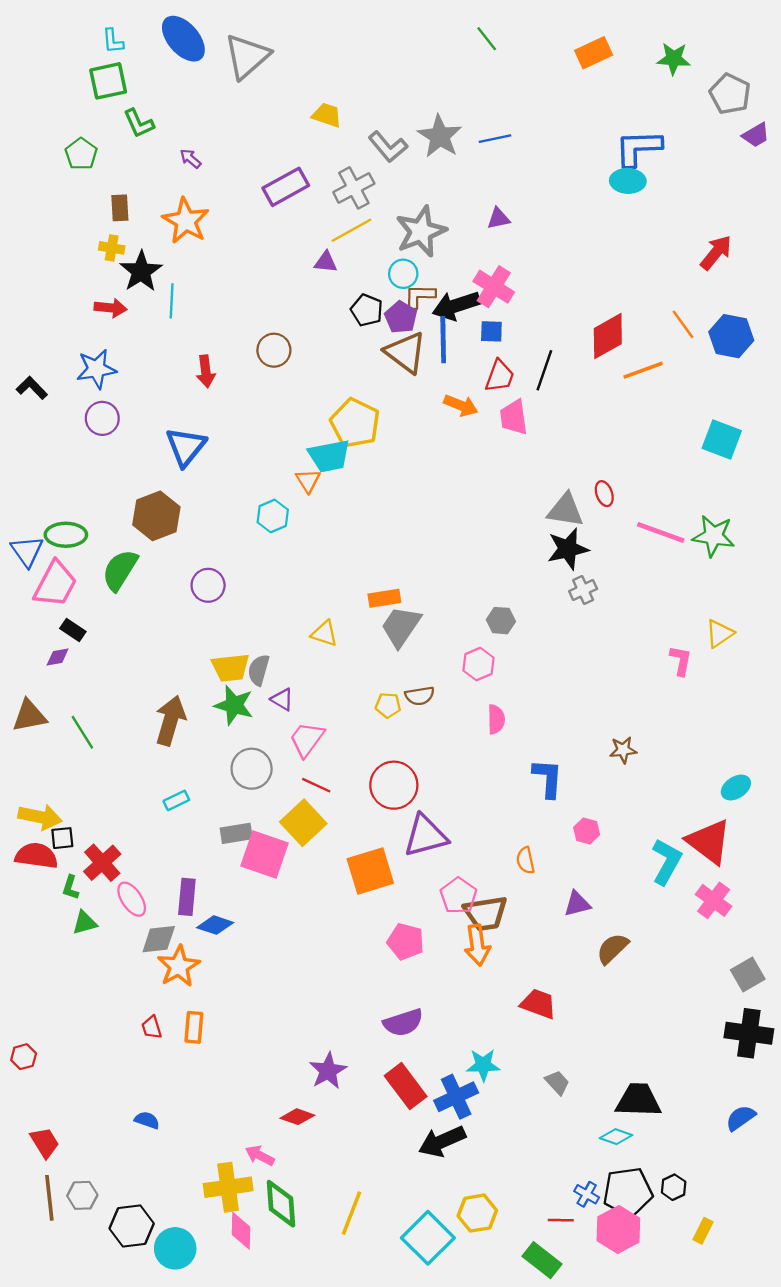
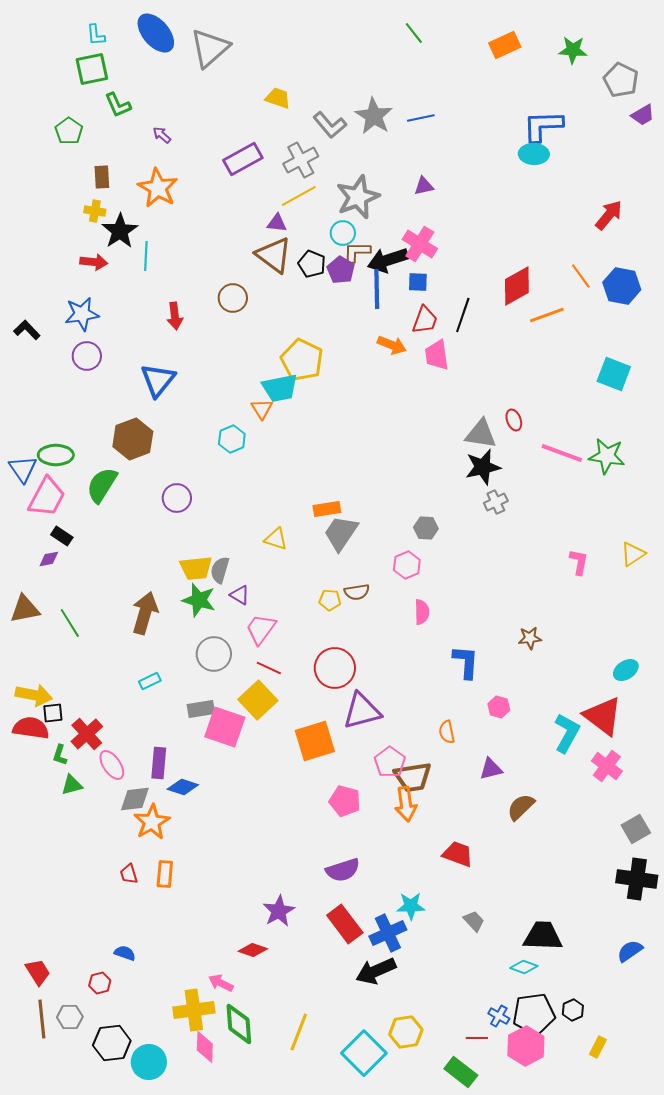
brown triangle: (406, 353) -> (274, 255), moved
yellow triangle: (719, 634) -> (633, 554), moved
red hexagon: (24, 1057) -> (100, 983), moved

